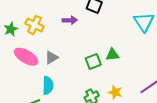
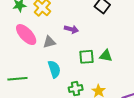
purple arrow: (70, 20) -> (71, 29), moved
cyan semicircle: (48, 85) -> (54, 69), moved, turned -36

